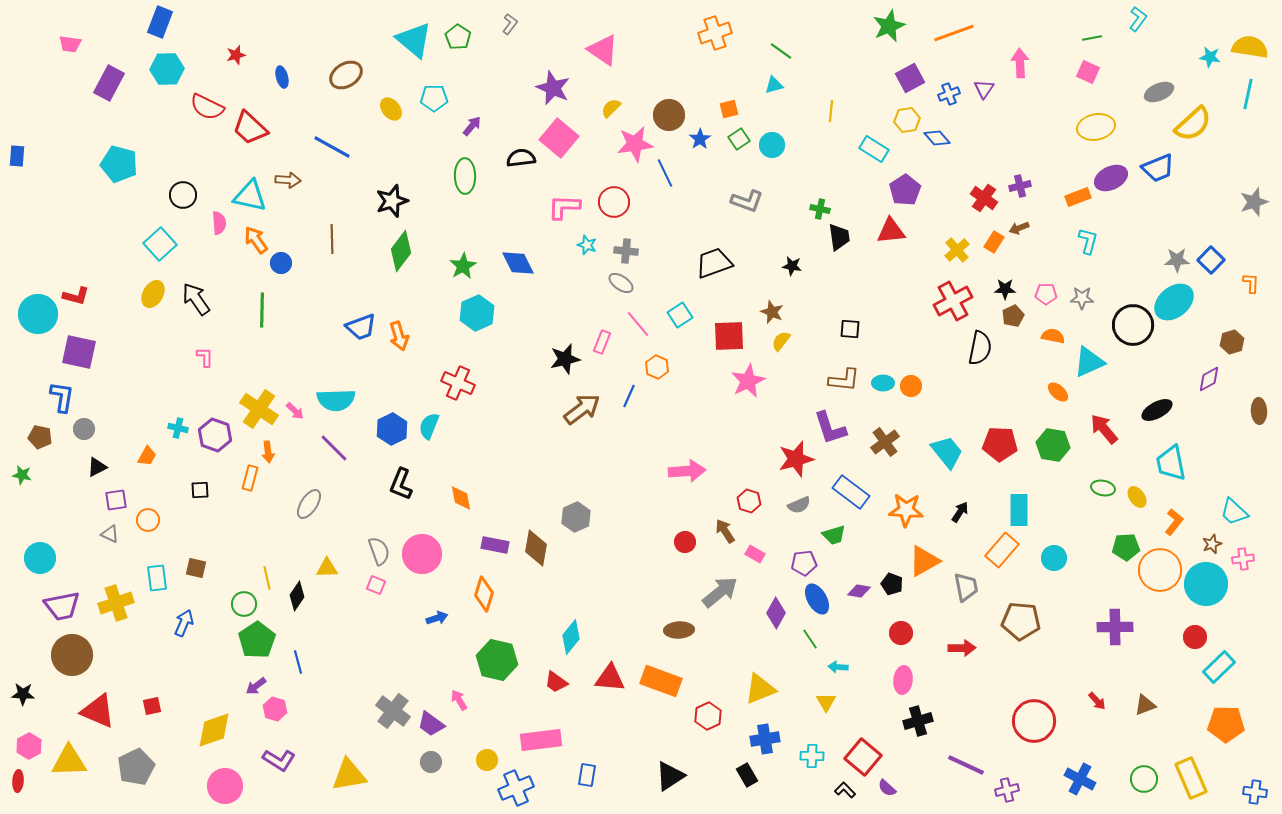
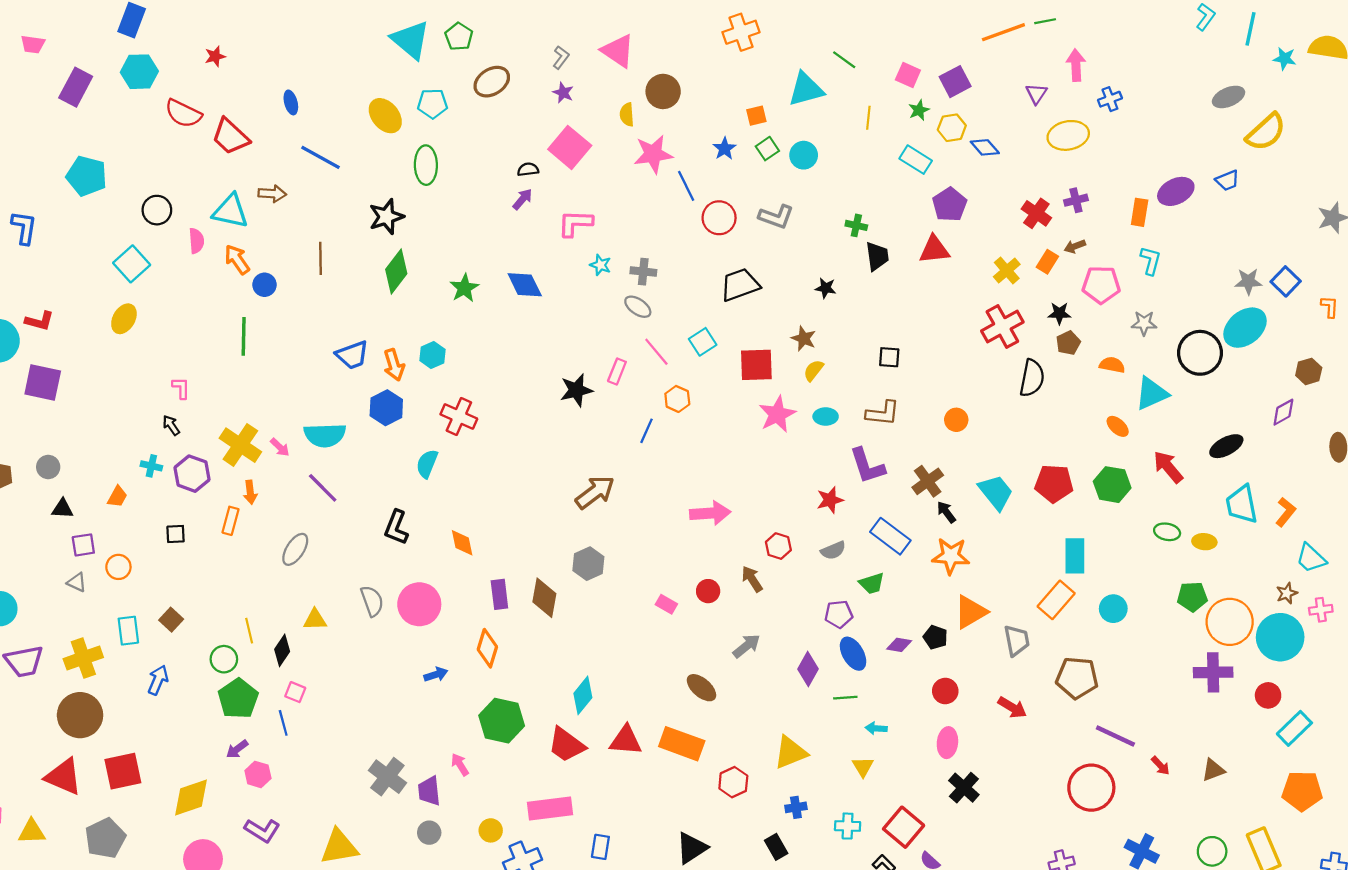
gray L-shape: (510, 24) -> (561, 57), moved
green star: (889, 26) -> (919, 110), moved, size x0.6
green line: (1092, 38) -> (1045, 21), moved
green line: (781, 51) -> (844, 60), moved
pink square: (1088, 72) -> (908, 75), moved
brown ellipse: (346, 75) -> (492, 82), moved
blue ellipse: (282, 77) -> (291, 102), moved
cyan triangle: (774, 85) -> (806, 89), size x1.8
purple star: (553, 88) -> (563, 93), size x0.6
blue cross: (949, 94) -> (1110, 99), moved
cyan line: (1248, 94) -> (1250, 29), moved
yellow semicircle: (611, 108) -> (627, 115), turned -50
yellow ellipse: (391, 109) -> (385, 116), size x1.4
brown circle: (669, 115) -> (663, 91), moved
purple arrow: (472, 126) -> (523, 199), moved
yellow ellipse: (1096, 127) -> (1068, 135), moved
black semicircle: (521, 158) -> (528, 169), size x0.7
blue trapezoid: (1158, 168) -> (1227, 180), size x0.7
green ellipse: (465, 176) -> (426, 165), moved
orange rectangle: (1078, 197) -> (1140, 212), turned -60
red circle: (614, 202) -> (719, 218), moved
pink pentagon: (1046, 294) -> (1101, 285), moved, size x1.6
black arrow: (196, 299) -> (171, 425), moved, size x0.6
cyan hexagon: (477, 313) -> (432, 355), moved, size x0.7
cyan ellipse: (883, 383) -> (826, 416), moved
blue L-shape: (62, 397) -> (24, 228), moved
brown arrow: (582, 409) -> (595, 492), moved
blue hexagon: (392, 429) -> (386, 408), moved
red star: (796, 459) -> (830, 500), size x0.7
black triangle: (97, 467) -> (62, 509), turned 30
yellow ellipse: (1137, 497) -> (1204, 542), turned -50
black arrow: (960, 512) -> (946, 512), moved, turned -70
orange L-shape: (1174, 522) -> (1286, 512), moved
purple rectangle: (495, 545) -> (499, 594), turned 72
pink rectangle: (755, 554) -> (666, 604), moved
brown square: (196, 568) -> (171, 620), turned 30
pink square: (376, 585) -> (295, 692), moved
gray arrow: (720, 592) -> (747, 646), size x0.7
purple cross: (1115, 627) -> (1213, 672), moved
brown ellipse: (679, 630) -> (701, 688), turned 44
green line: (810, 639) -> (845, 698), turned -60
red arrow: (962, 648) -> (1012, 707), turned 32
brown circle: (72, 655) -> (80, 715), moved
red trapezoid: (556, 682) -> (566, 745), size x1.5
red square: (152, 706) -> (123, 771), size x1.8
black cross: (918, 721) -> (964, 788), turned -32
purple trapezoid: (431, 724) -> (429, 791), turned 48
blue cross: (765, 739) -> (796, 807), size x0.7
yellow triangle: (69, 761) -> (32, 832), size x0.7
purple line: (966, 765) -> (1115, 736), moved

